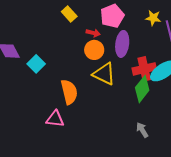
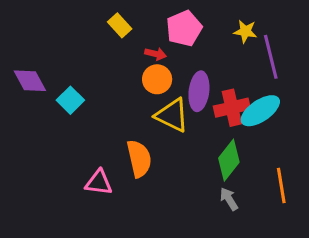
purple ellipse: (122, 44) -> (199, 91), moved
green diamond: (142, 89) -> (229, 160), moved
orange semicircle: (69, 92) -> (139, 159), moved

